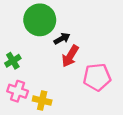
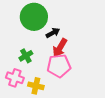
green cross: (13, 61) -> (26, 56), moved
pink pentagon: (97, 77) -> (59, 66), moved

